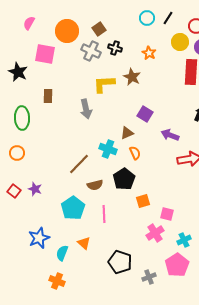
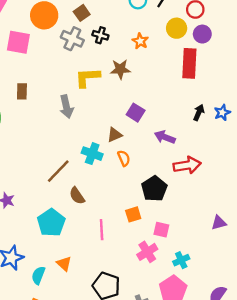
brown star: (132, 77) -> (120, 69), turned -30
black pentagon: (124, 179) -> (154, 189), moved
brown semicircle: (95, 185) -> (77, 196), turned 70
pink line: (104, 214) -> (102, 230), moved

